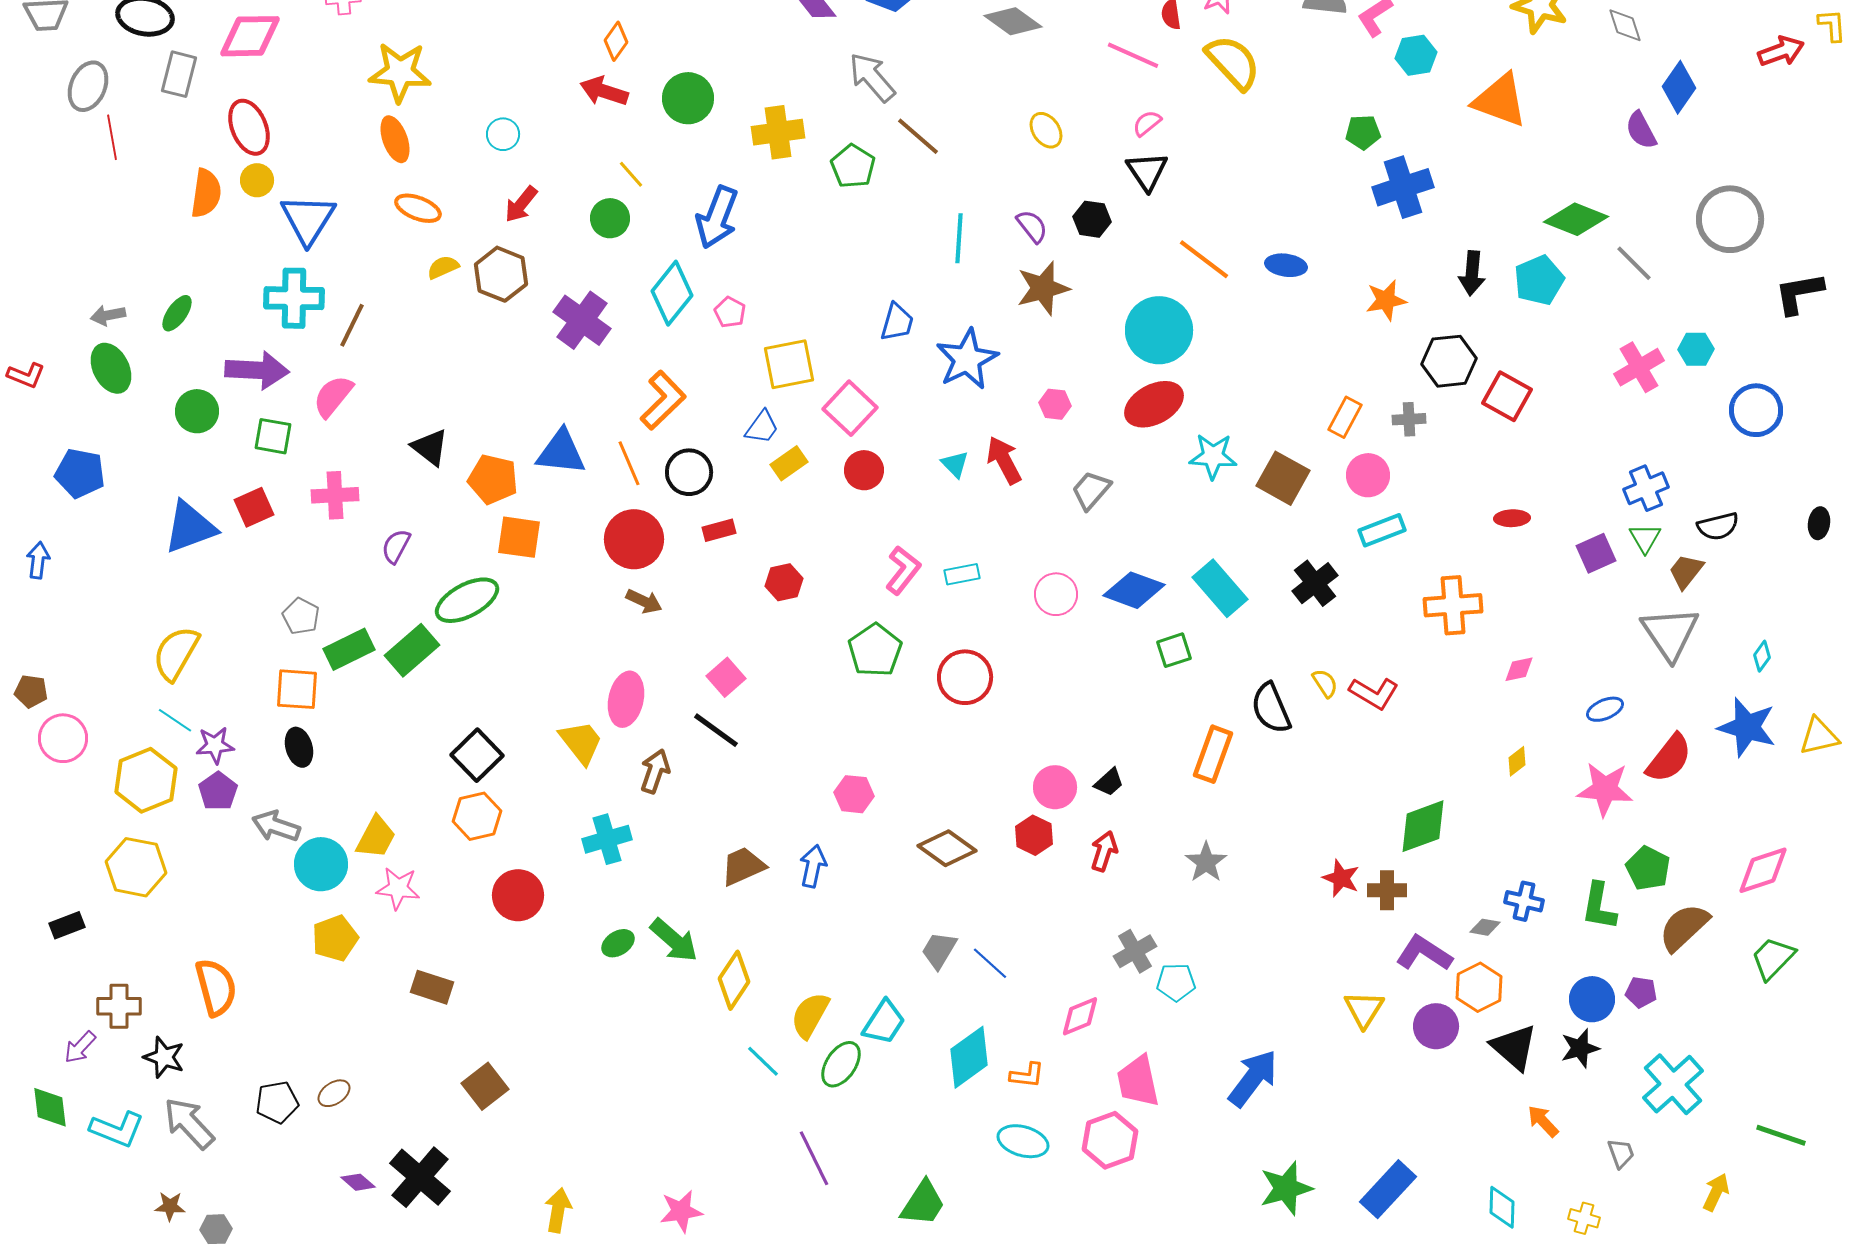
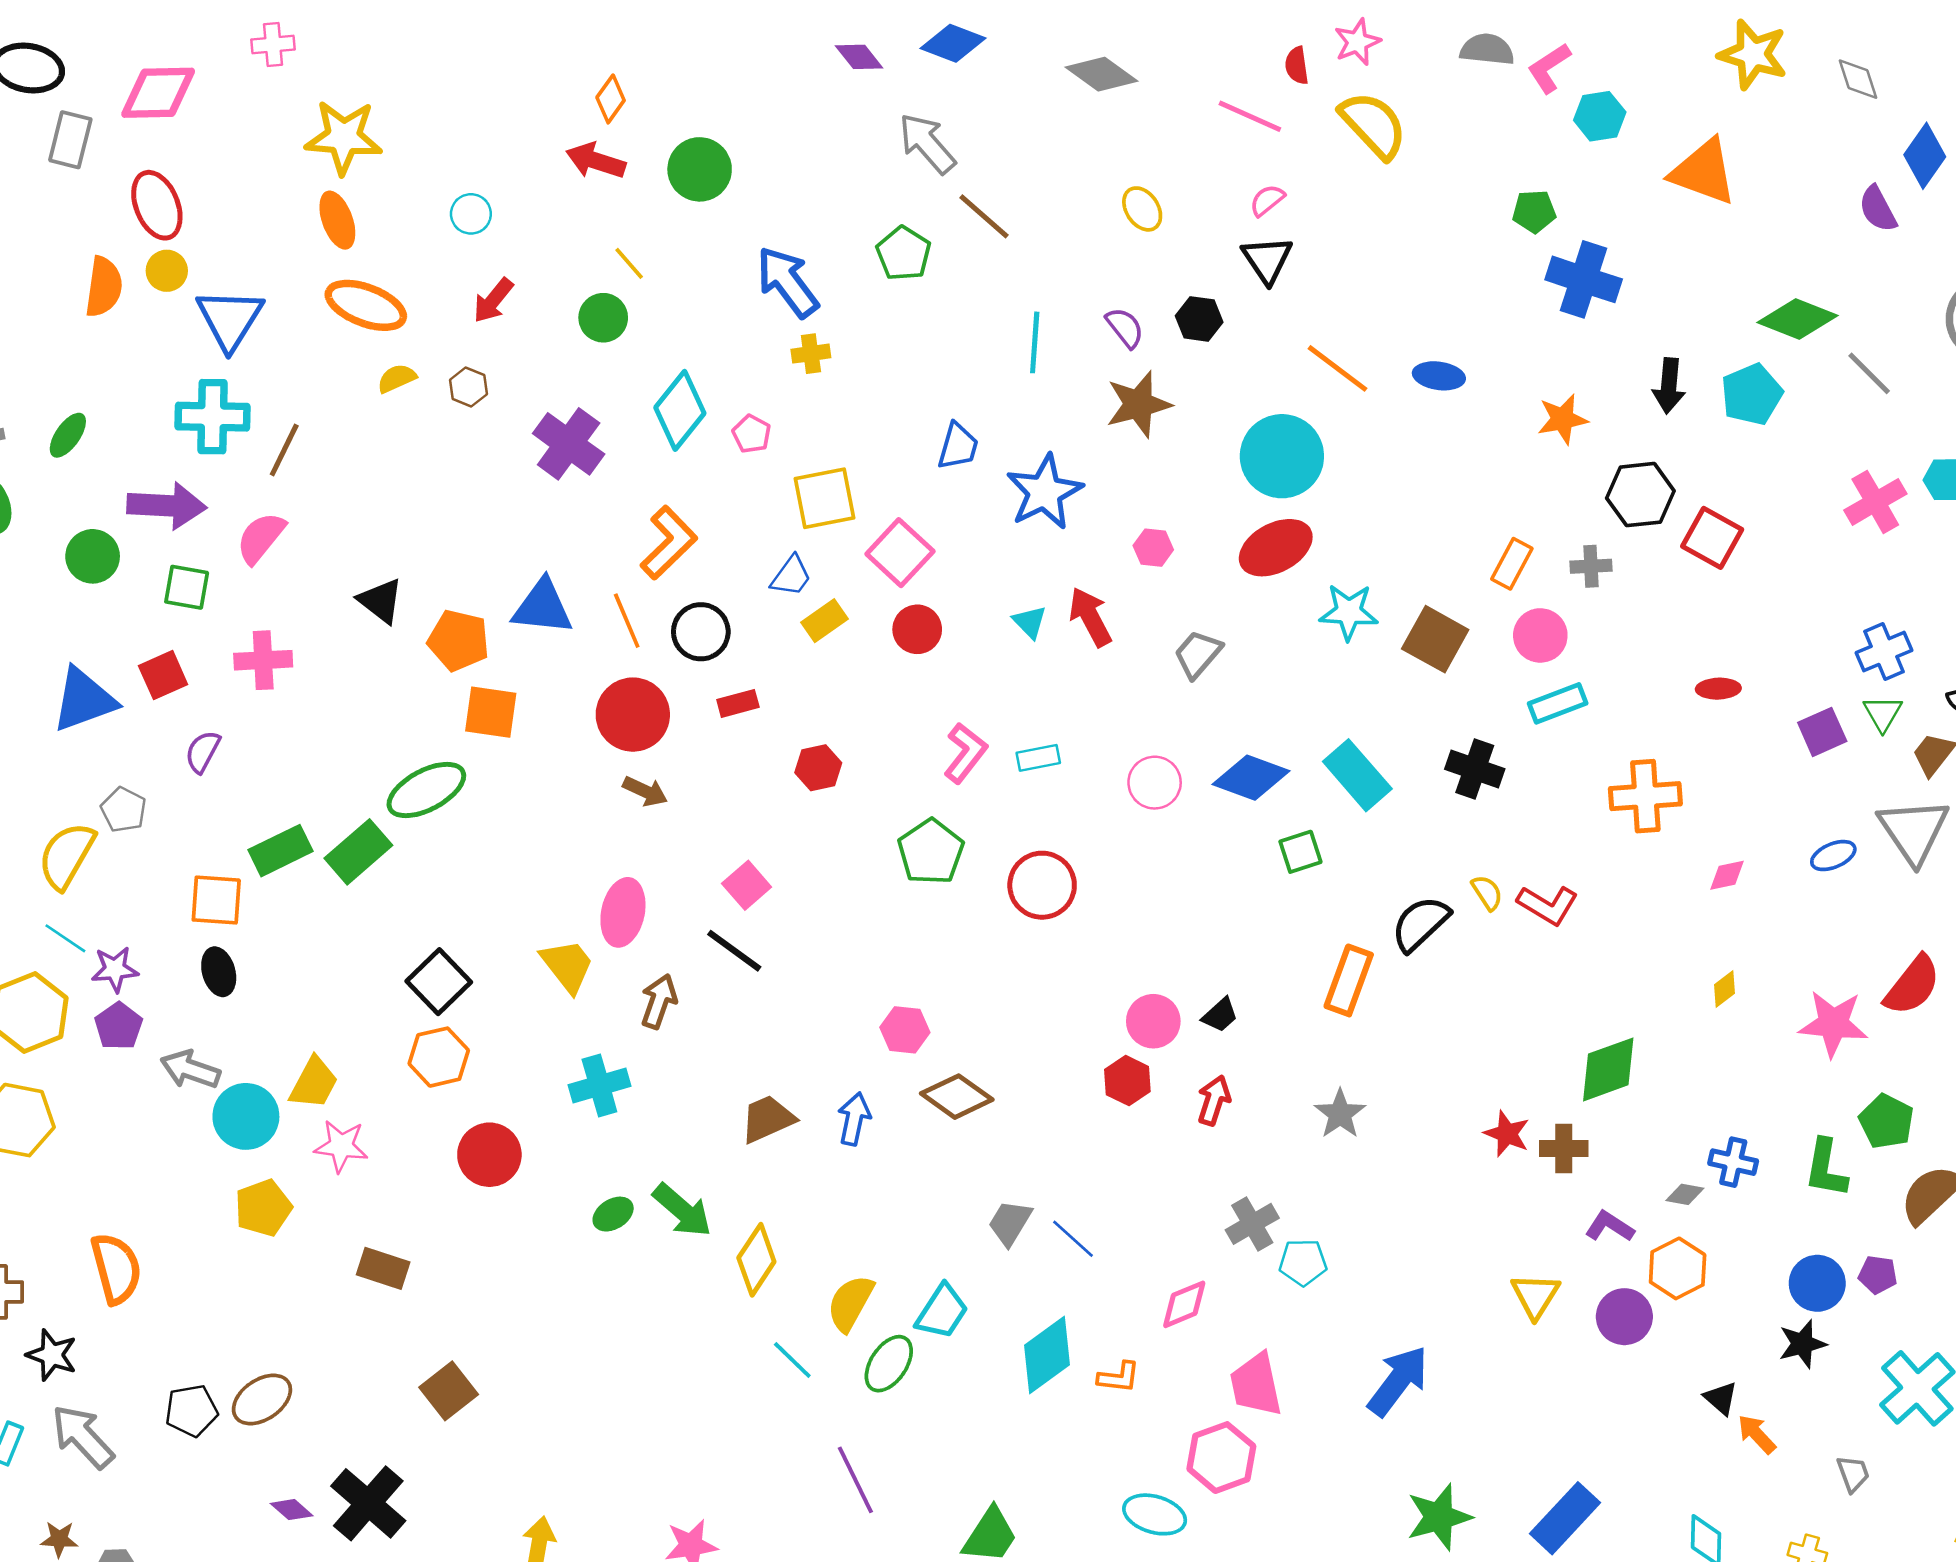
yellow cross: (778, 132) -> (811, 354), moved, size x0.6
blue cross: (1403, 187) -> (1584, 279), turned 36
orange ellipse: (418, 208) -> (366, 305), size x1.4
blue arrow: (717, 217) -> (787, 282), moved, turned 122
brown hexagon: (501, 274) -> (468, 387), size x0.6
purple semicircle: (396, 546) -> (203, 752), moved
black cross: (1315, 583) -> (1475, 769), turned -33
gray pentagon: (301, 616) -> (123, 810), moved
black semicircle: (1271, 708) -> (1420, 924), turned 70
blue ellipse: (1605, 709) -> (1833, 856), moved
brown diamond: (947, 848) -> (957, 1097), moved
purple L-shape: (1424, 953) -> (1610, 1226), size x0.7
black triangle: (1514, 1047) -> (1721, 1398), moved, size x0.6
brown ellipse: (334, 1093) -> (262, 1399), size x1.5
cyan ellipse: (1023, 1141) -> (1155, 1514), moved

